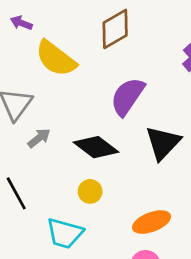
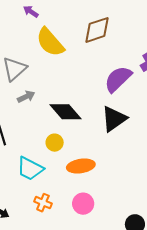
purple semicircle: (128, 96) -> (118, 79), moved
orange ellipse: (152, 222) -> (81, 166), moved

